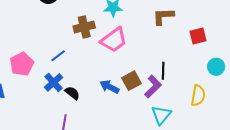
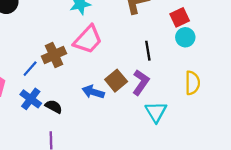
brown cross: (84, 27) -> (54, 55), moved
cyan circle: (216, 67) -> (185, 37), moved
black line: (163, 71) -> (148, 51), moved

